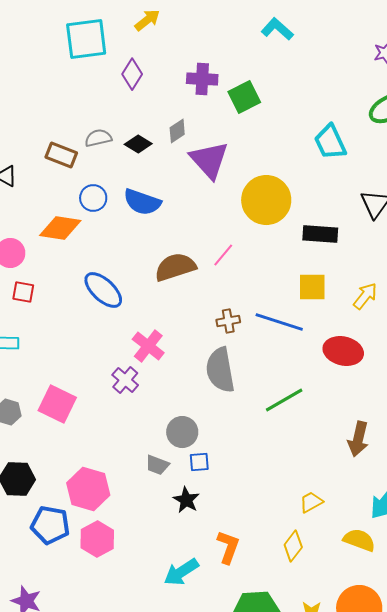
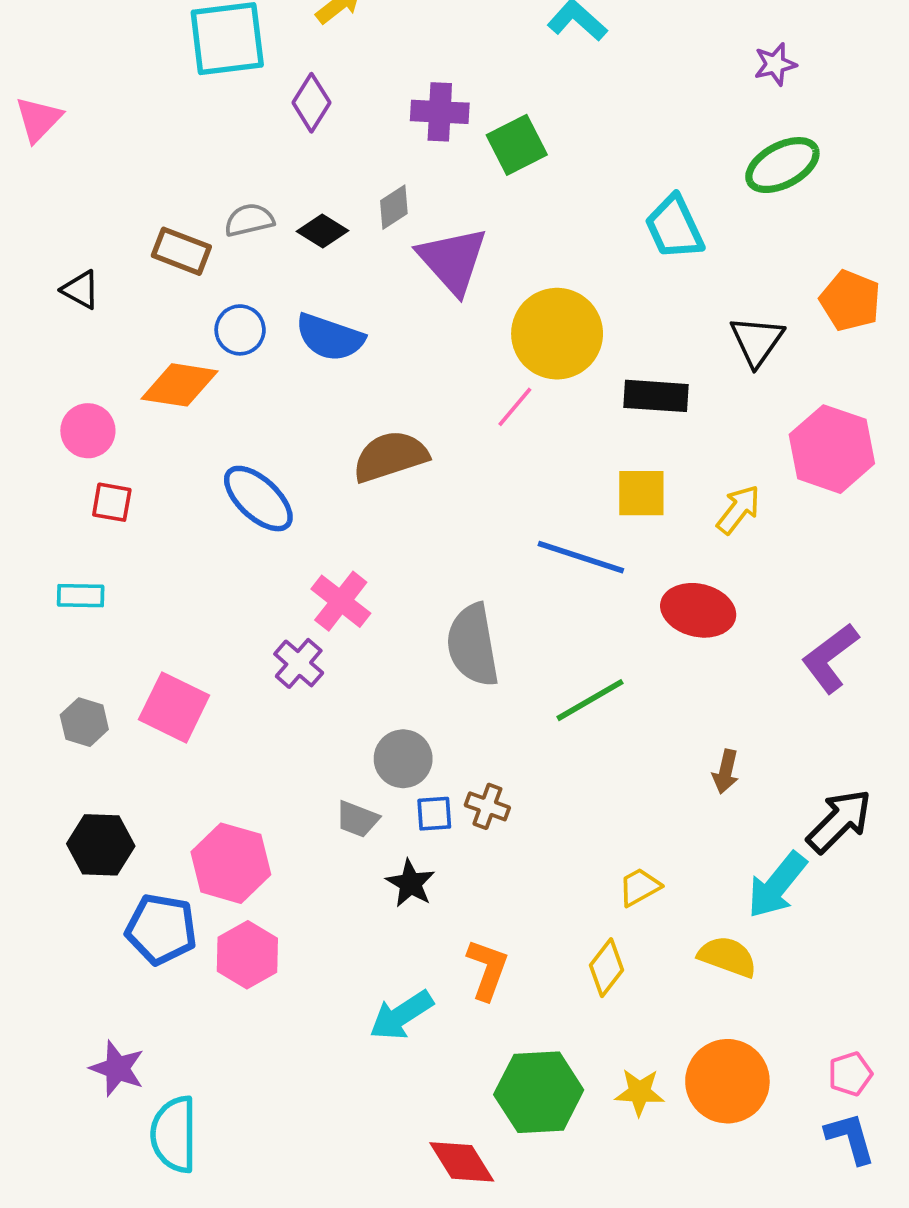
pink line: (223, 255) -> (515, 407), moved
brown cross: (228, 321) -> (487, 806), moved, turned 30
brown arrow: (358, 439) -> (726, 772), size x0.7

